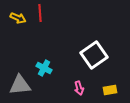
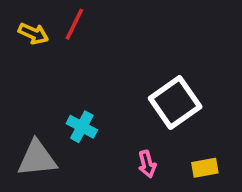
red line: (40, 13) -> (74, 24), turned 30

